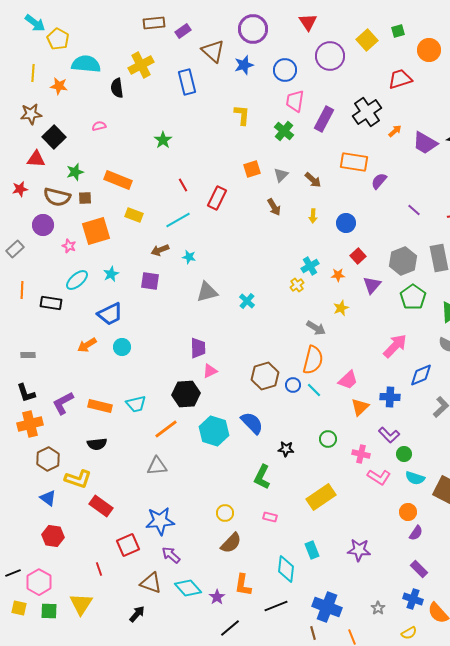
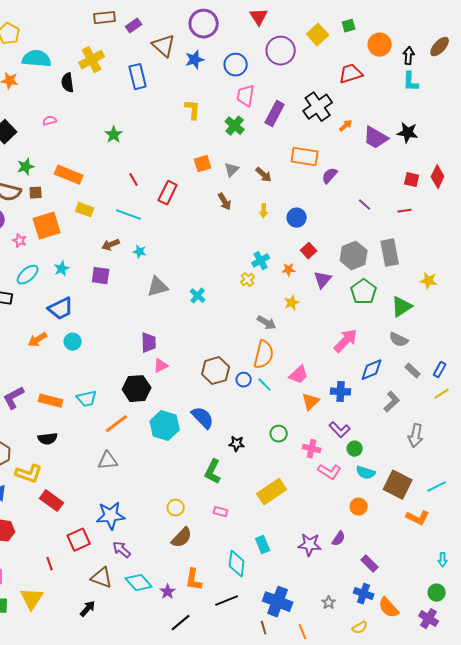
cyan line: (178, 220) -> (129, 215), turned 50
purple semicircle: (416, 533) -> (339, 539), moved

